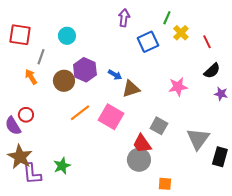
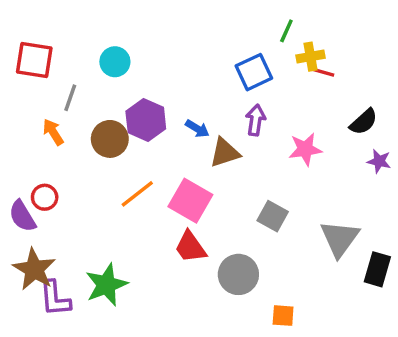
purple arrow: (124, 18) -> (256, 120), moved
yellow cross: (181, 33) -> (310, 57), turned 35
red line: (207, 42) -> (322, 72), moved, turned -48
red trapezoid: (142, 144) -> (190, 247), moved
green star: (62, 166) -> (106, 285), size x1.4

